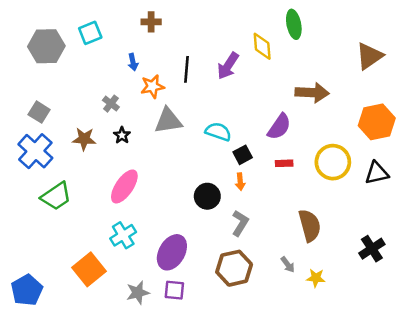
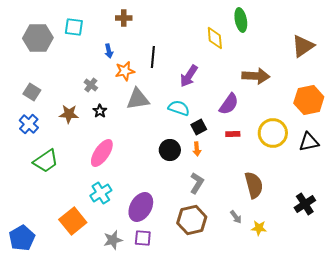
cyan square: (90, 33) -> (74, 27), turned 30
purple arrow: (228, 66) -> (189, 76), moved
blue cross: (35, 151) -> (29, 124), size x0.7
black circle: (207, 196) -> (170, 150), moved

